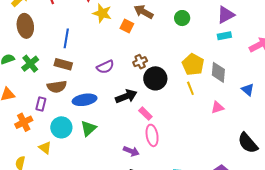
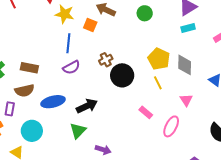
blue line: (66, 38) -> (68, 43), moved
black arrow: (126, 96) -> (87, 106), moved
pink triangle: (218, 107) -> (186, 100), turned -40
pink rectangle: (145, 114) -> (146, 112), moved
green triangle: (88, 128) -> (78, 131), moved
pink ellipse: (152, 135) -> (171, 126), moved, turned 40

